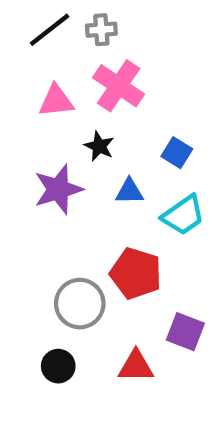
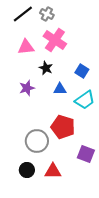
gray cross: (101, 30) -> (47, 14), turned 32
purple star: (58, 189) -> (27, 88), size x0.7
red triangle: (136, 366) -> (53, 171), moved

